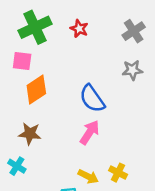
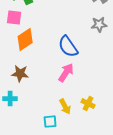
cyan cross: (17, 166) -> (10, 99), turned -32
yellow arrow: (88, 176) -> (65, 107), turned 35

